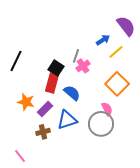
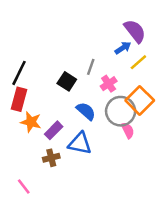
purple semicircle: (126, 26) -> (135, 31), moved
pink cross: (83, 66) -> (109, 84), moved
red rectangle: (52, 83) -> (19, 99), moved
blue triangle: (67, 120) -> (80, 143), turned 30
gray circle: (101, 124) -> (121, 111), moved

